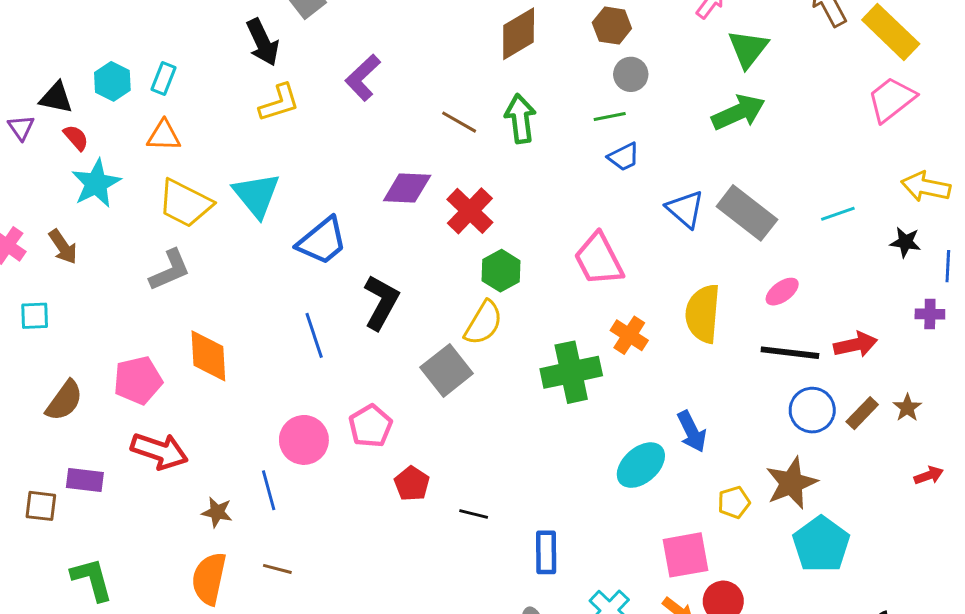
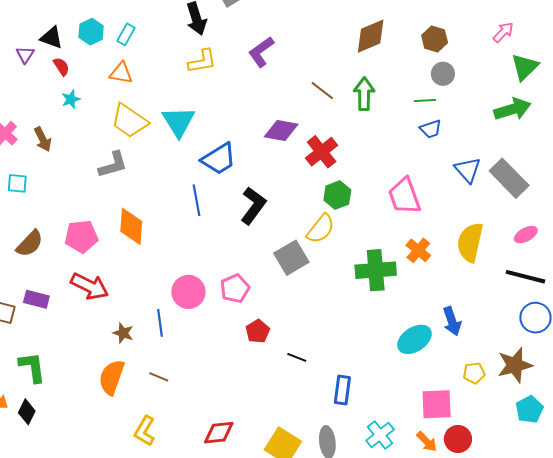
cyan star: (96, 183) -> (71, 99), size x0.6
blue line: (314, 335) -> (197, 200), moved
cyan pentagon: (821, 544) -> (529, 409), size x0.7

